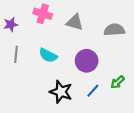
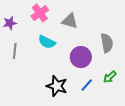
pink cross: (43, 14) -> (40, 13), turned 36
gray semicircle: (114, 30) -> (107, 43), moved, turned 84
cyan semicircle: (48, 55) -> (47, 42), moved

